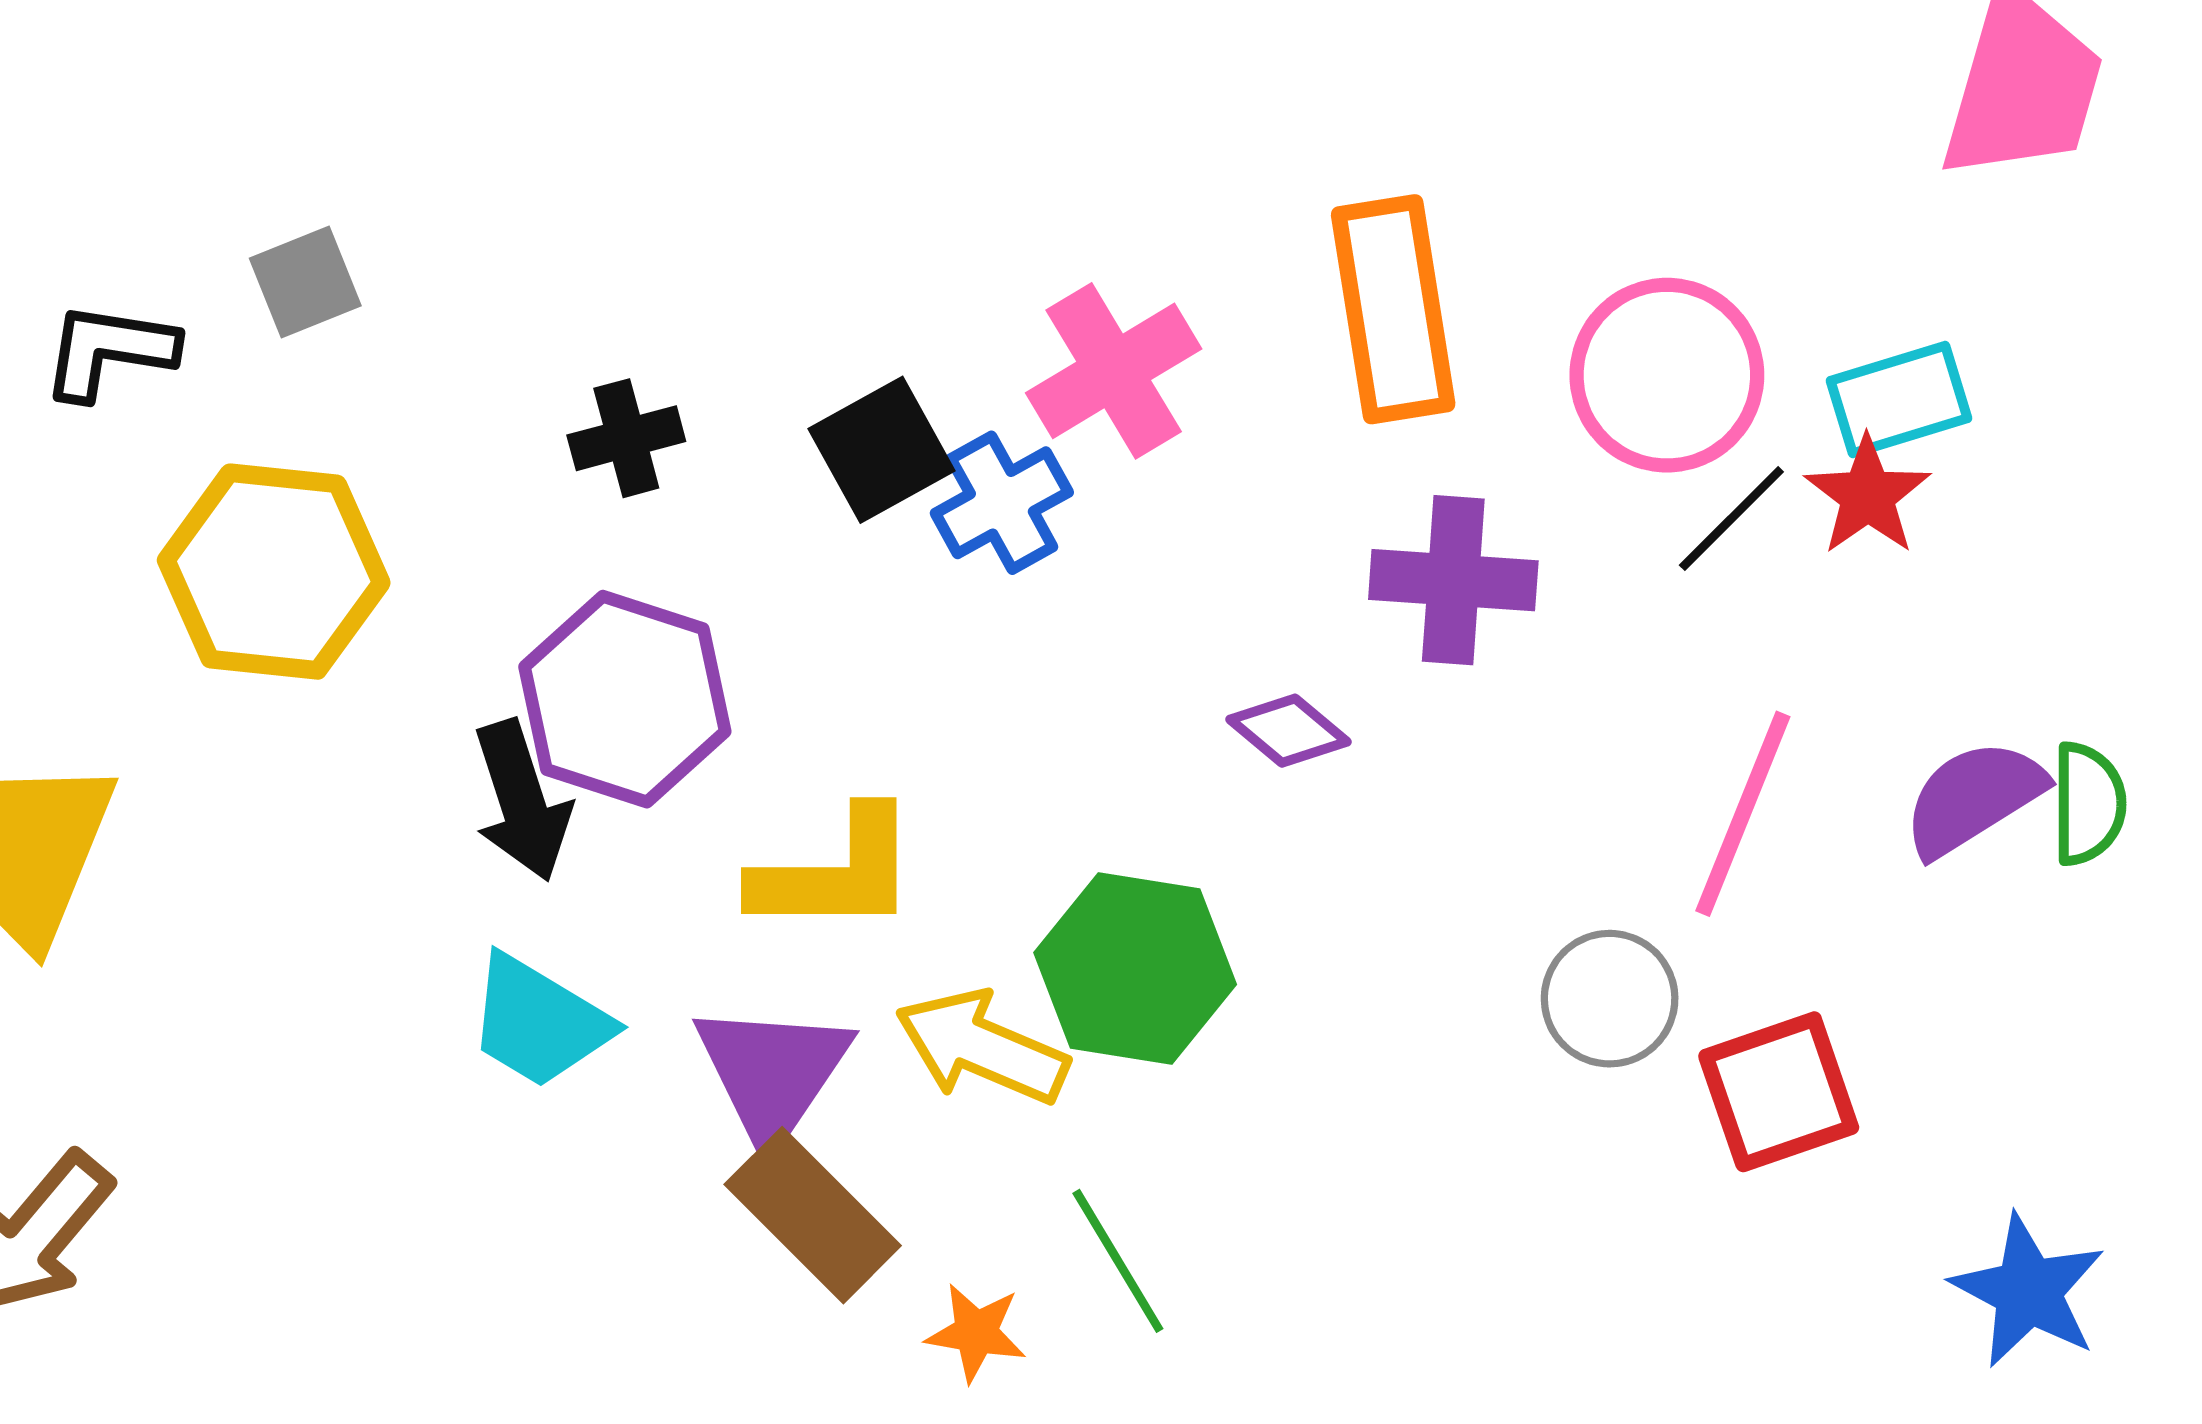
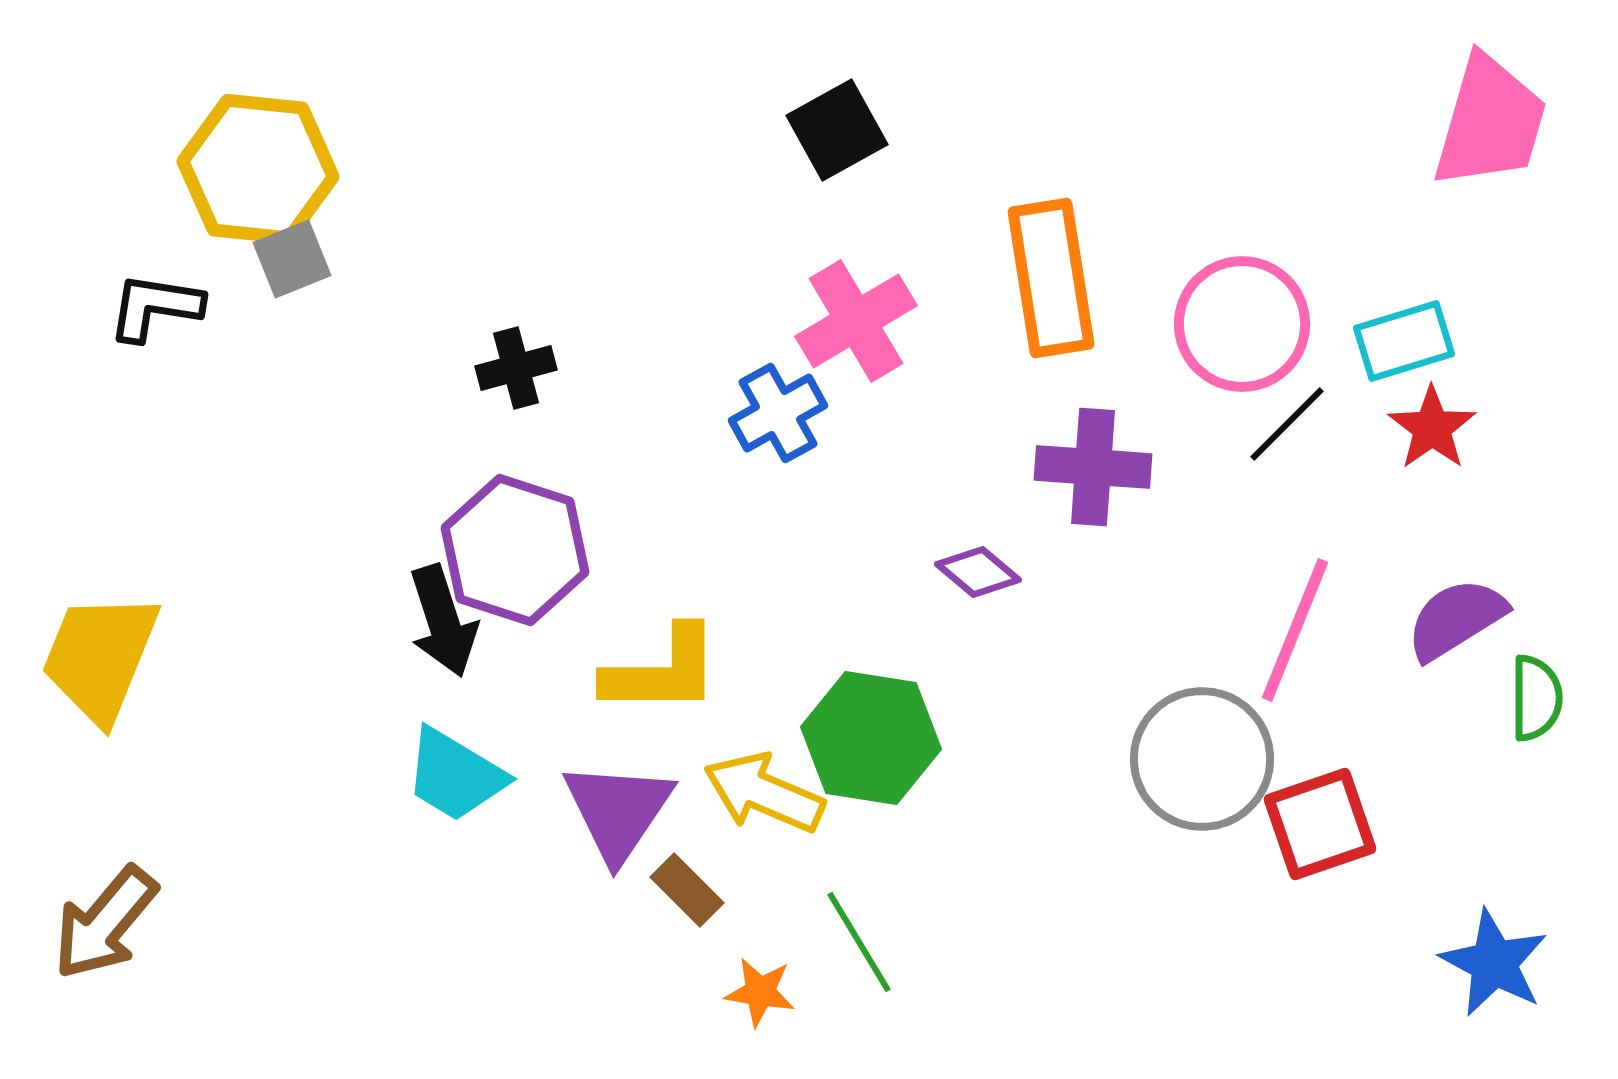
black square: (881, 450) -> (837, 130), moved
red star: (1868, 496) -> (1432, 428), moved
yellow hexagon: (274, 572) -> (258, 169), moved
green semicircle: (2088, 804) -> (1536, 698), moved
gray circle: (1610, 999) -> (1202, 759), size x1.5
brown rectangle: (813, 1215) -> (687, 890), moved, size x0.6

